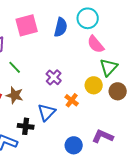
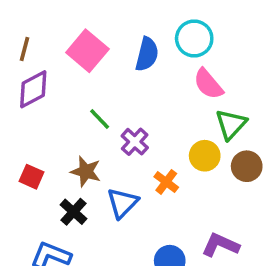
pink square: (27, 25) -> (87, 51), turned -35
green line: (15, 67) -> (100, 119), moved
brown star: (15, 95) -> (86, 171), moved
black cross: (26, 126) -> (73, 212), moved, turned 35

